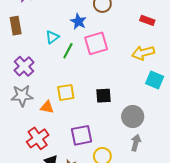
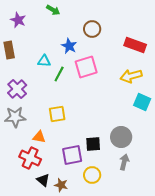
red rectangle: (147, 20) -> (135, 45), size x1.5
cyan triangle: (52, 37) -> (44, 61), turned 40
black square: (103, 96) -> (93, 144), moved
orange triangle: (47, 107) -> (39, 137), moved
red cross: (38, 138) -> (30, 158), turned -30

